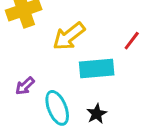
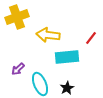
yellow arrow: (69, 36) -> (48, 35), turned 45

